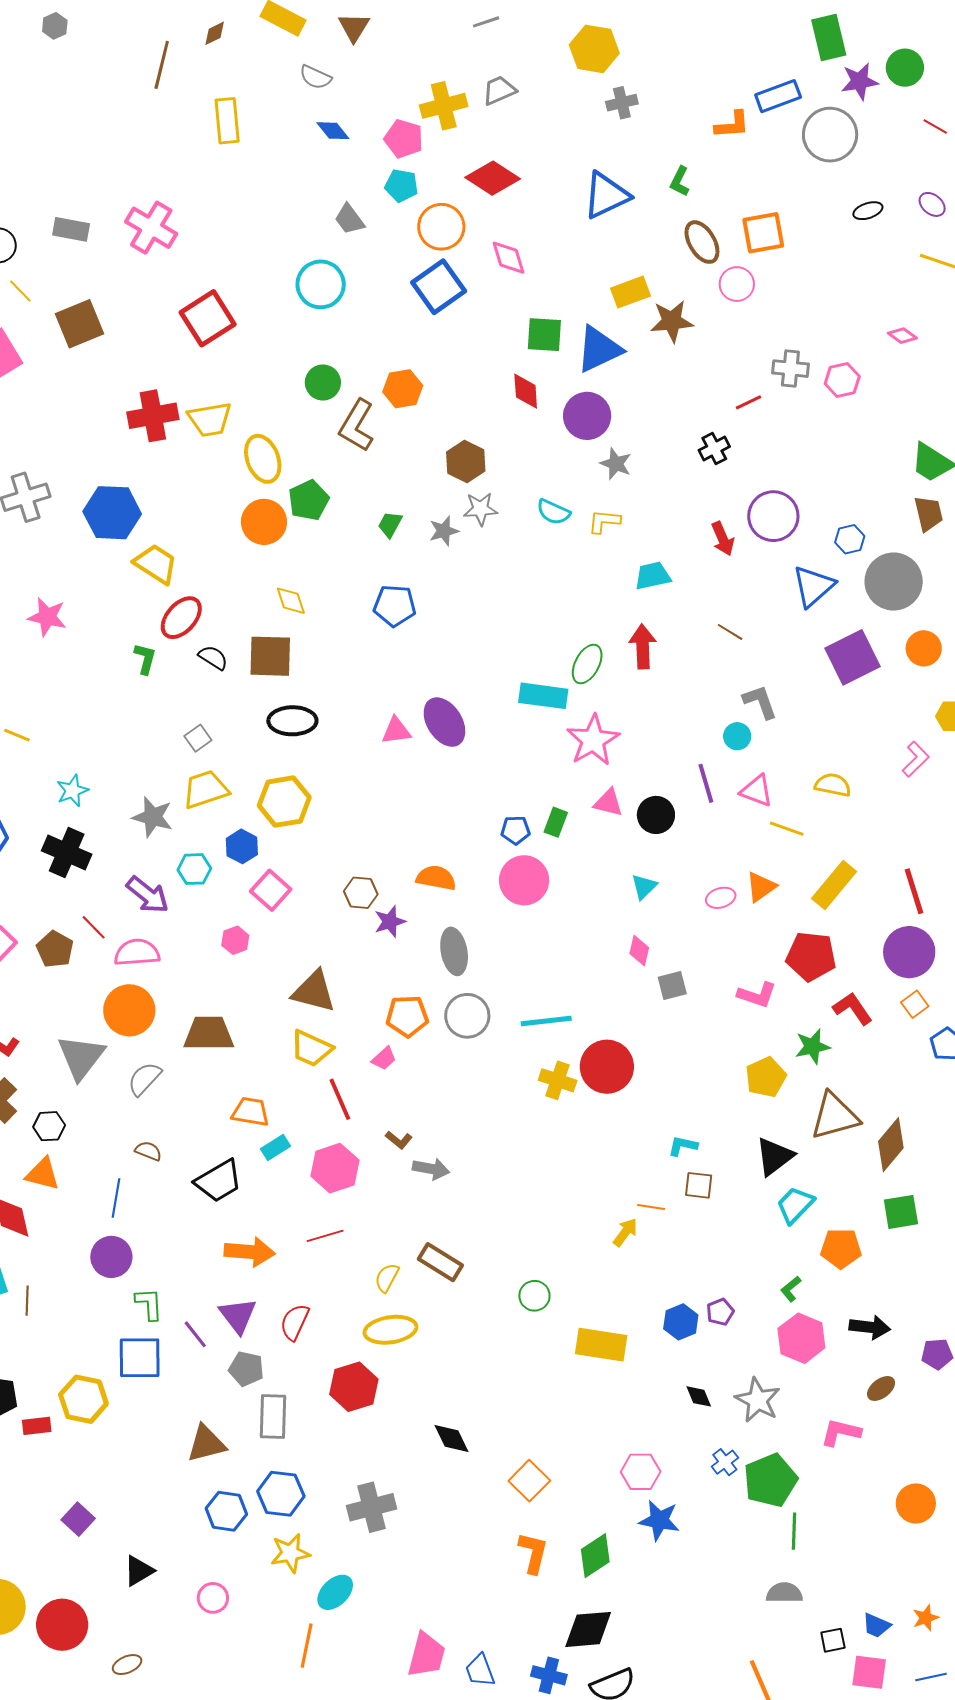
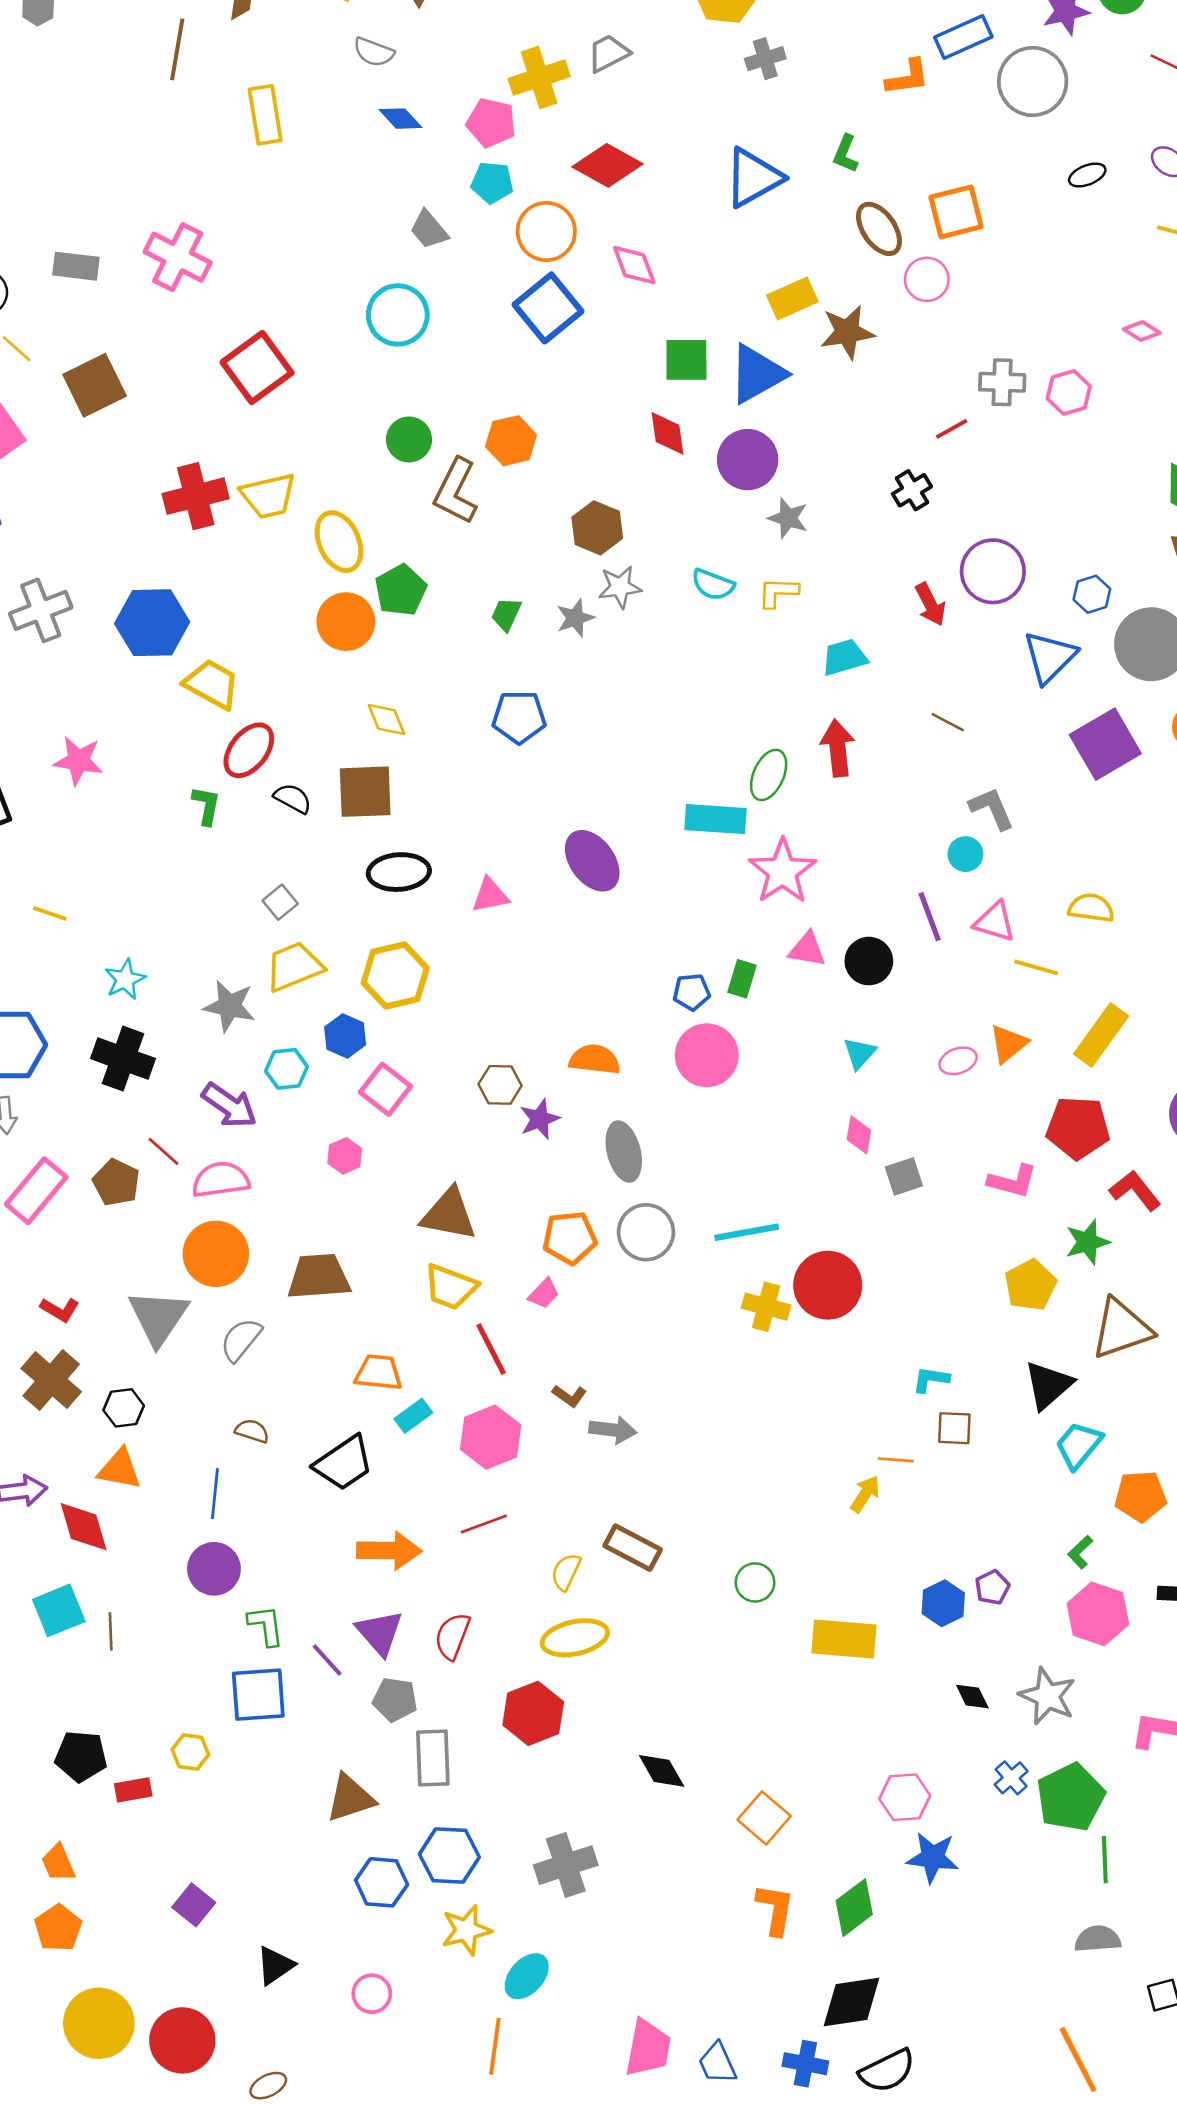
pink triangle: (396, 731) -> (490, 895), moved
yellow hexagon: (83, 1399) -> (190, 1752), size x0.6

